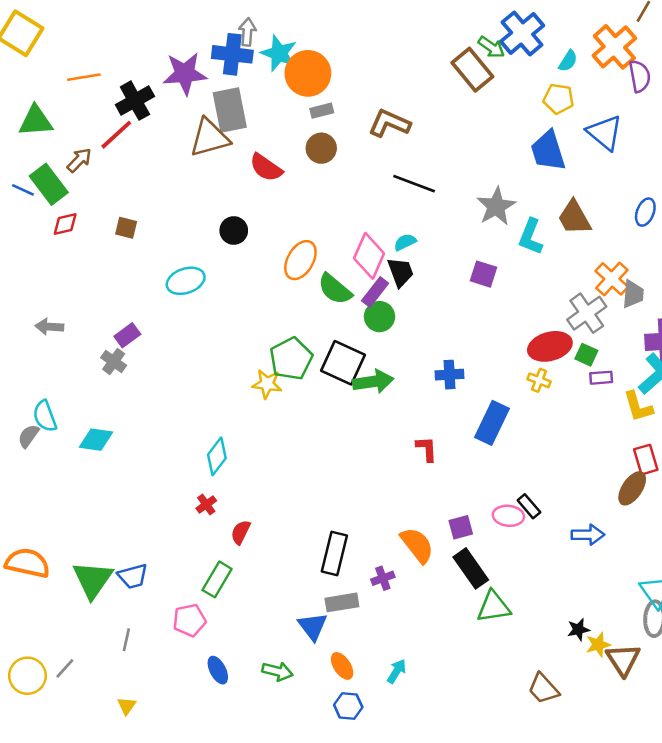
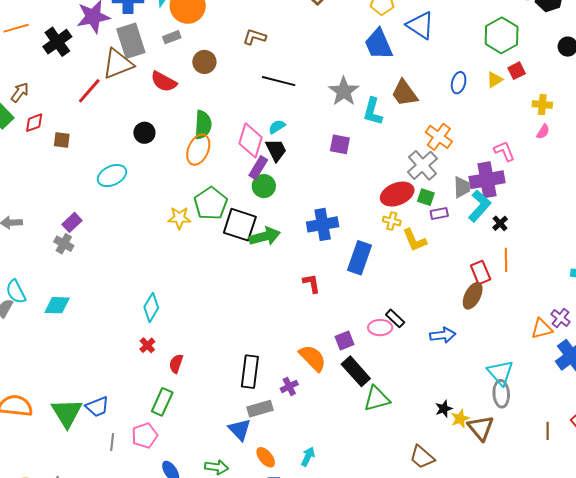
gray rectangle: (322, 111) -> (172, 37), moved
brown L-shape: (389, 123) -> (254, 37), size x0.7
red line: (116, 135) -> (89, 91), moved
red diamond: (65, 224) -> (34, 123), moved
green semicircle: (335, 289) -> (203, 125), moved, turned -120
gray trapezoid: (633, 294) -> (462, 187), moved
green pentagon: (291, 359) -> (211, 203), moved
blue cross: (449, 375) -> (323, 224), size x1.4
yellow star: (267, 384) -> (179, 218), moved
yellow L-shape: (638, 407) -> (415, 240), moved
gray line: (126, 640) -> (112, 442), moved

